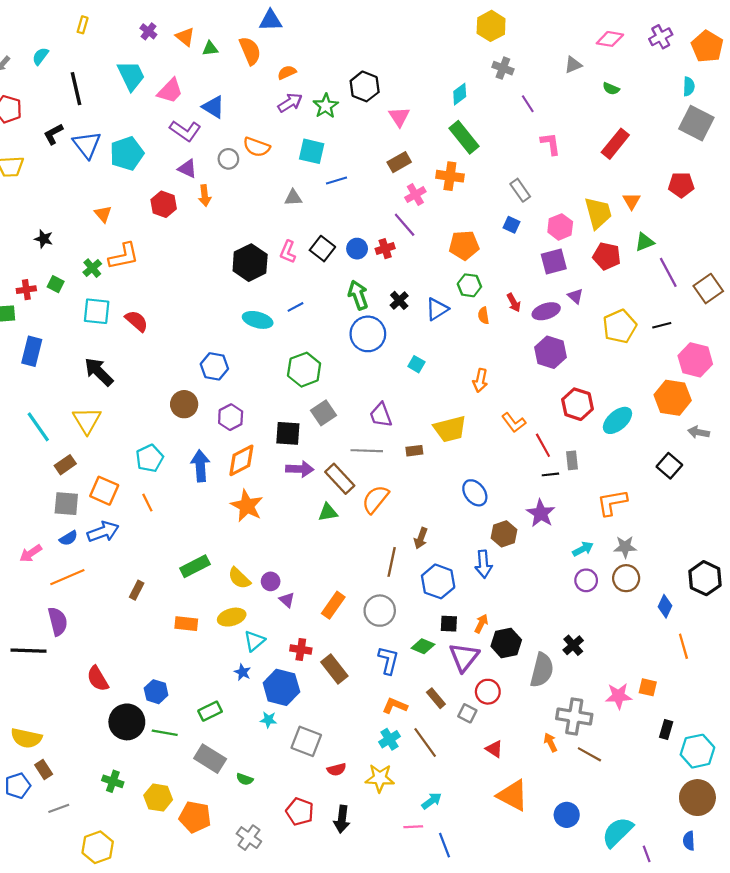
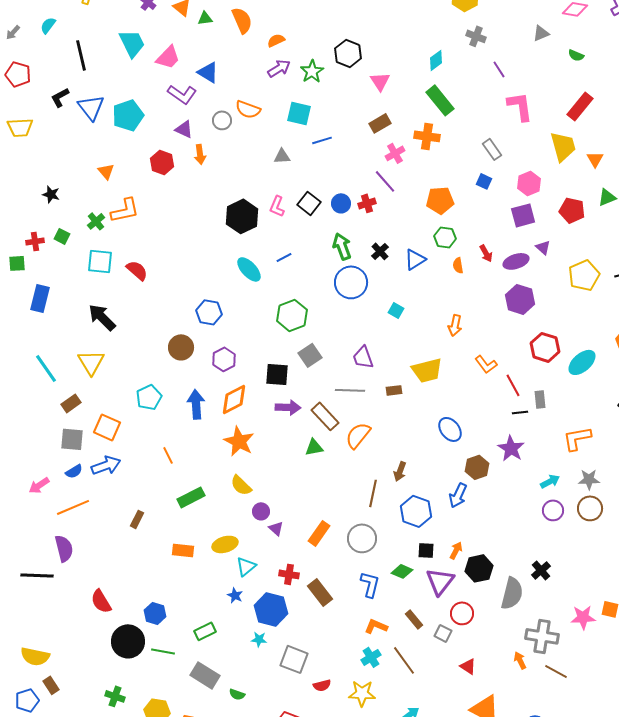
pink L-shape: (550, 144) -> (520, 106), size x1.4
yellow trapezoid: (598, 213) -> (563, 146), moved
cyan ellipse: (258, 320) -> (249, 269), turned 32
orange line: (147, 503) -> (168, 455), moved
blue arrow: (483, 564) -> (458, 495), turned 30
yellow semicircle: (239, 578) -> (241, 485), moved

